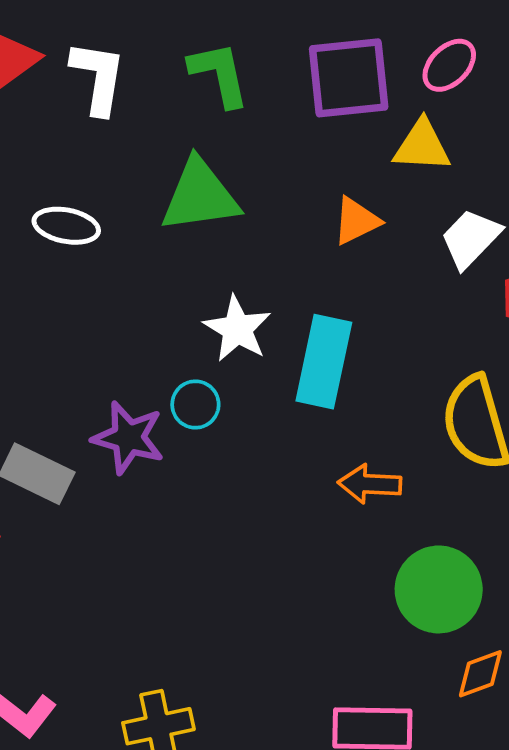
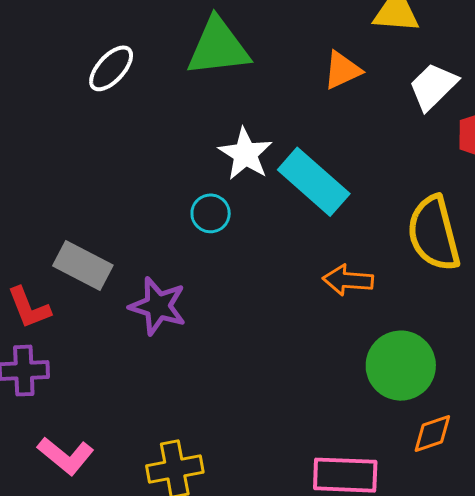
white ellipse: (66, 226) -> (111, 68), turned -60
cyan rectangle: (324, 362) -> (314, 182), turned -62
purple star: (128, 438) -> (158, 306), moved

